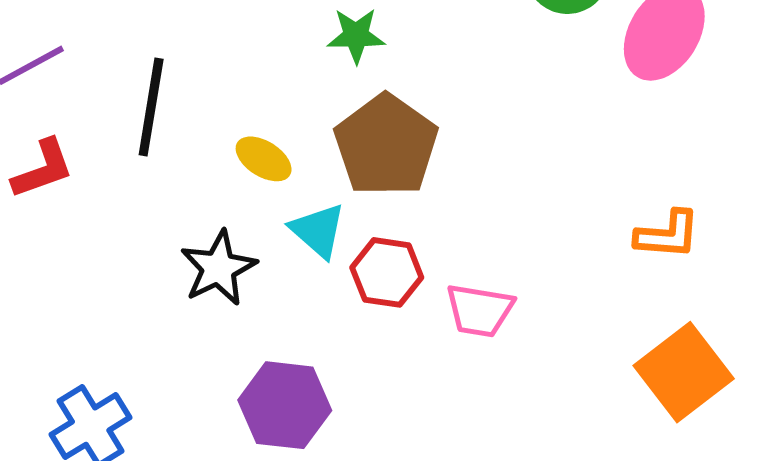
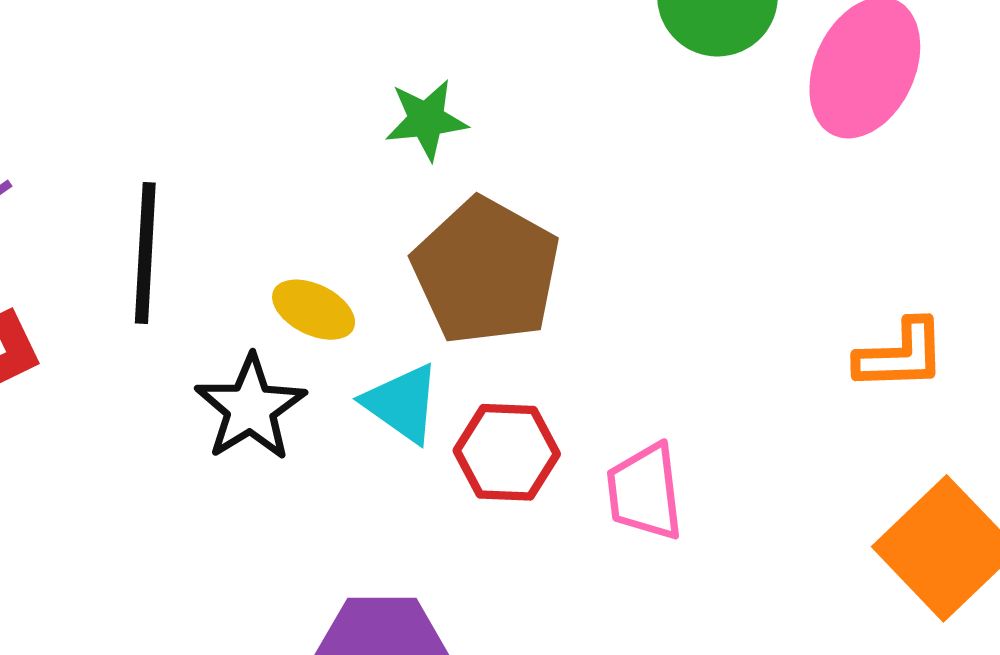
black star: (218, 268) -> (250, 408), moved
pink trapezoid: (480, 310) -> (645, 492), turned 80

